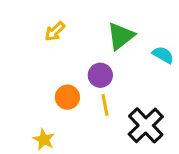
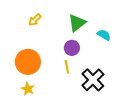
purple circle: (100, 75) -> (72, 48), moved
orange circle: (67, 97) -> (28, 62), moved, size x1.6

